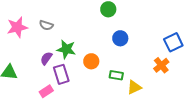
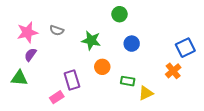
green star: (66, 49) -> (91, 41), moved
purple semicircle: (46, 58) -> (30, 55), moved

